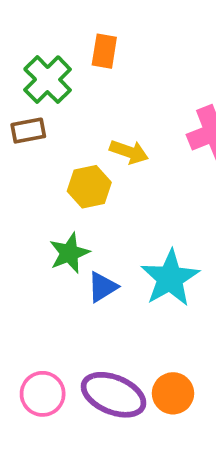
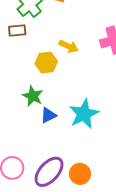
green star: (69, 253) -> (33, 96), turned -30
purple ellipse: (114, 395) -> (49, 172), turned -76

